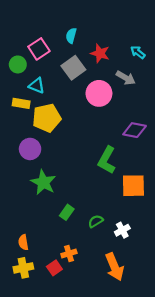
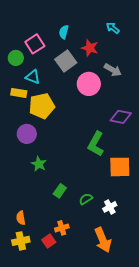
cyan arrow: (138, 52) -> (113, 28), moved
green star: (43, 182) -> (39, 164), size x0.7

